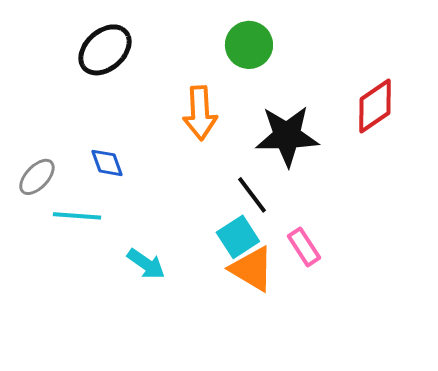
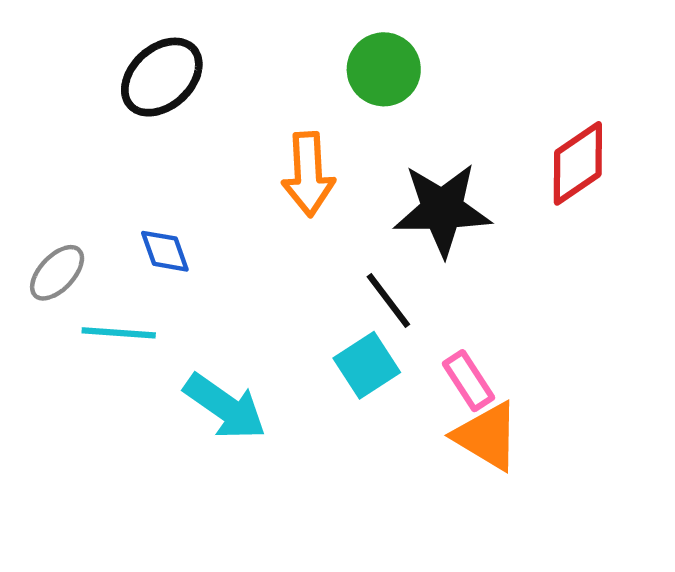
cyan arrow: (146, 264) -> (225, 407), size x1.4
orange triangle: (252, 269) -> (487, 436), moved

